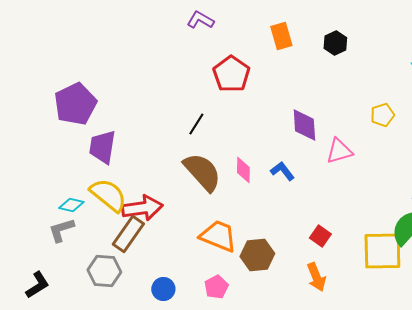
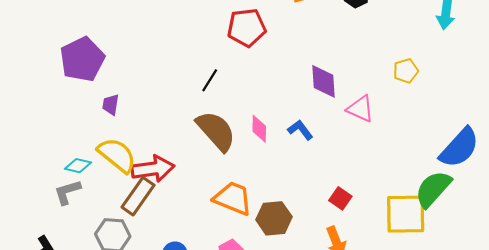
red pentagon: (231, 74) -> (247, 28), turned 30
purple trapezoid: (102, 147) -> (111, 105), size x0.6
pink triangle: (339, 151) -> (360, 109), turned 40

